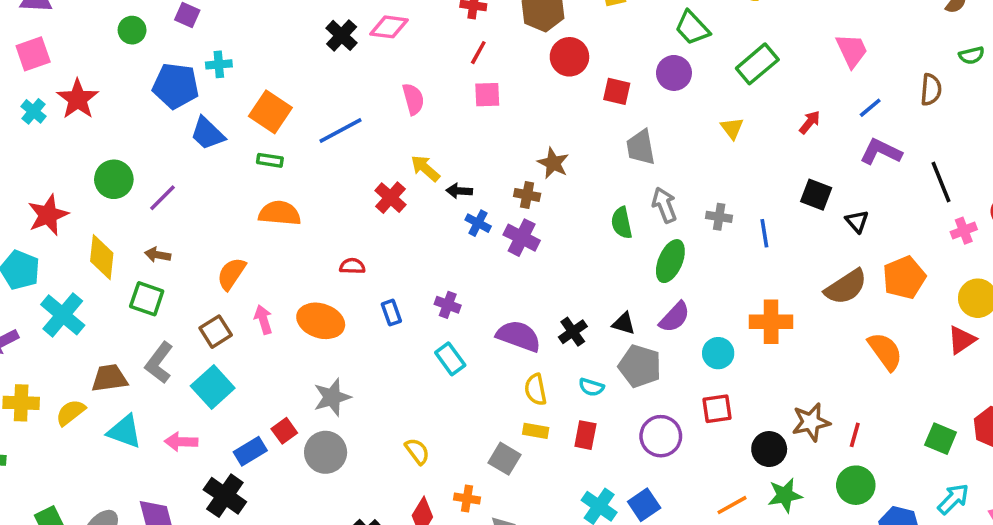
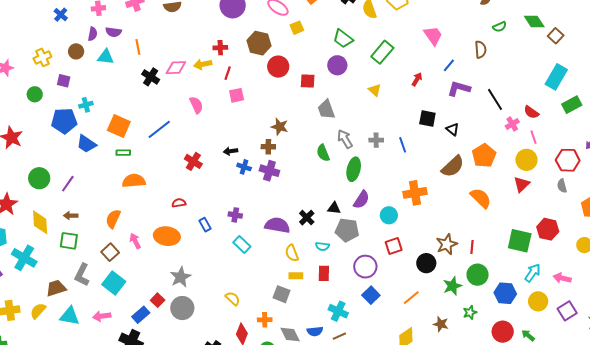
yellow arrow: (425, 168) -> (203, 64), moved, turned -42
green square: (941, 439) -> (520, 241), size x1.4
green star: (785, 495) -> (452, 286), moved
blue square: (644, 505) -> (371, 295), moved

